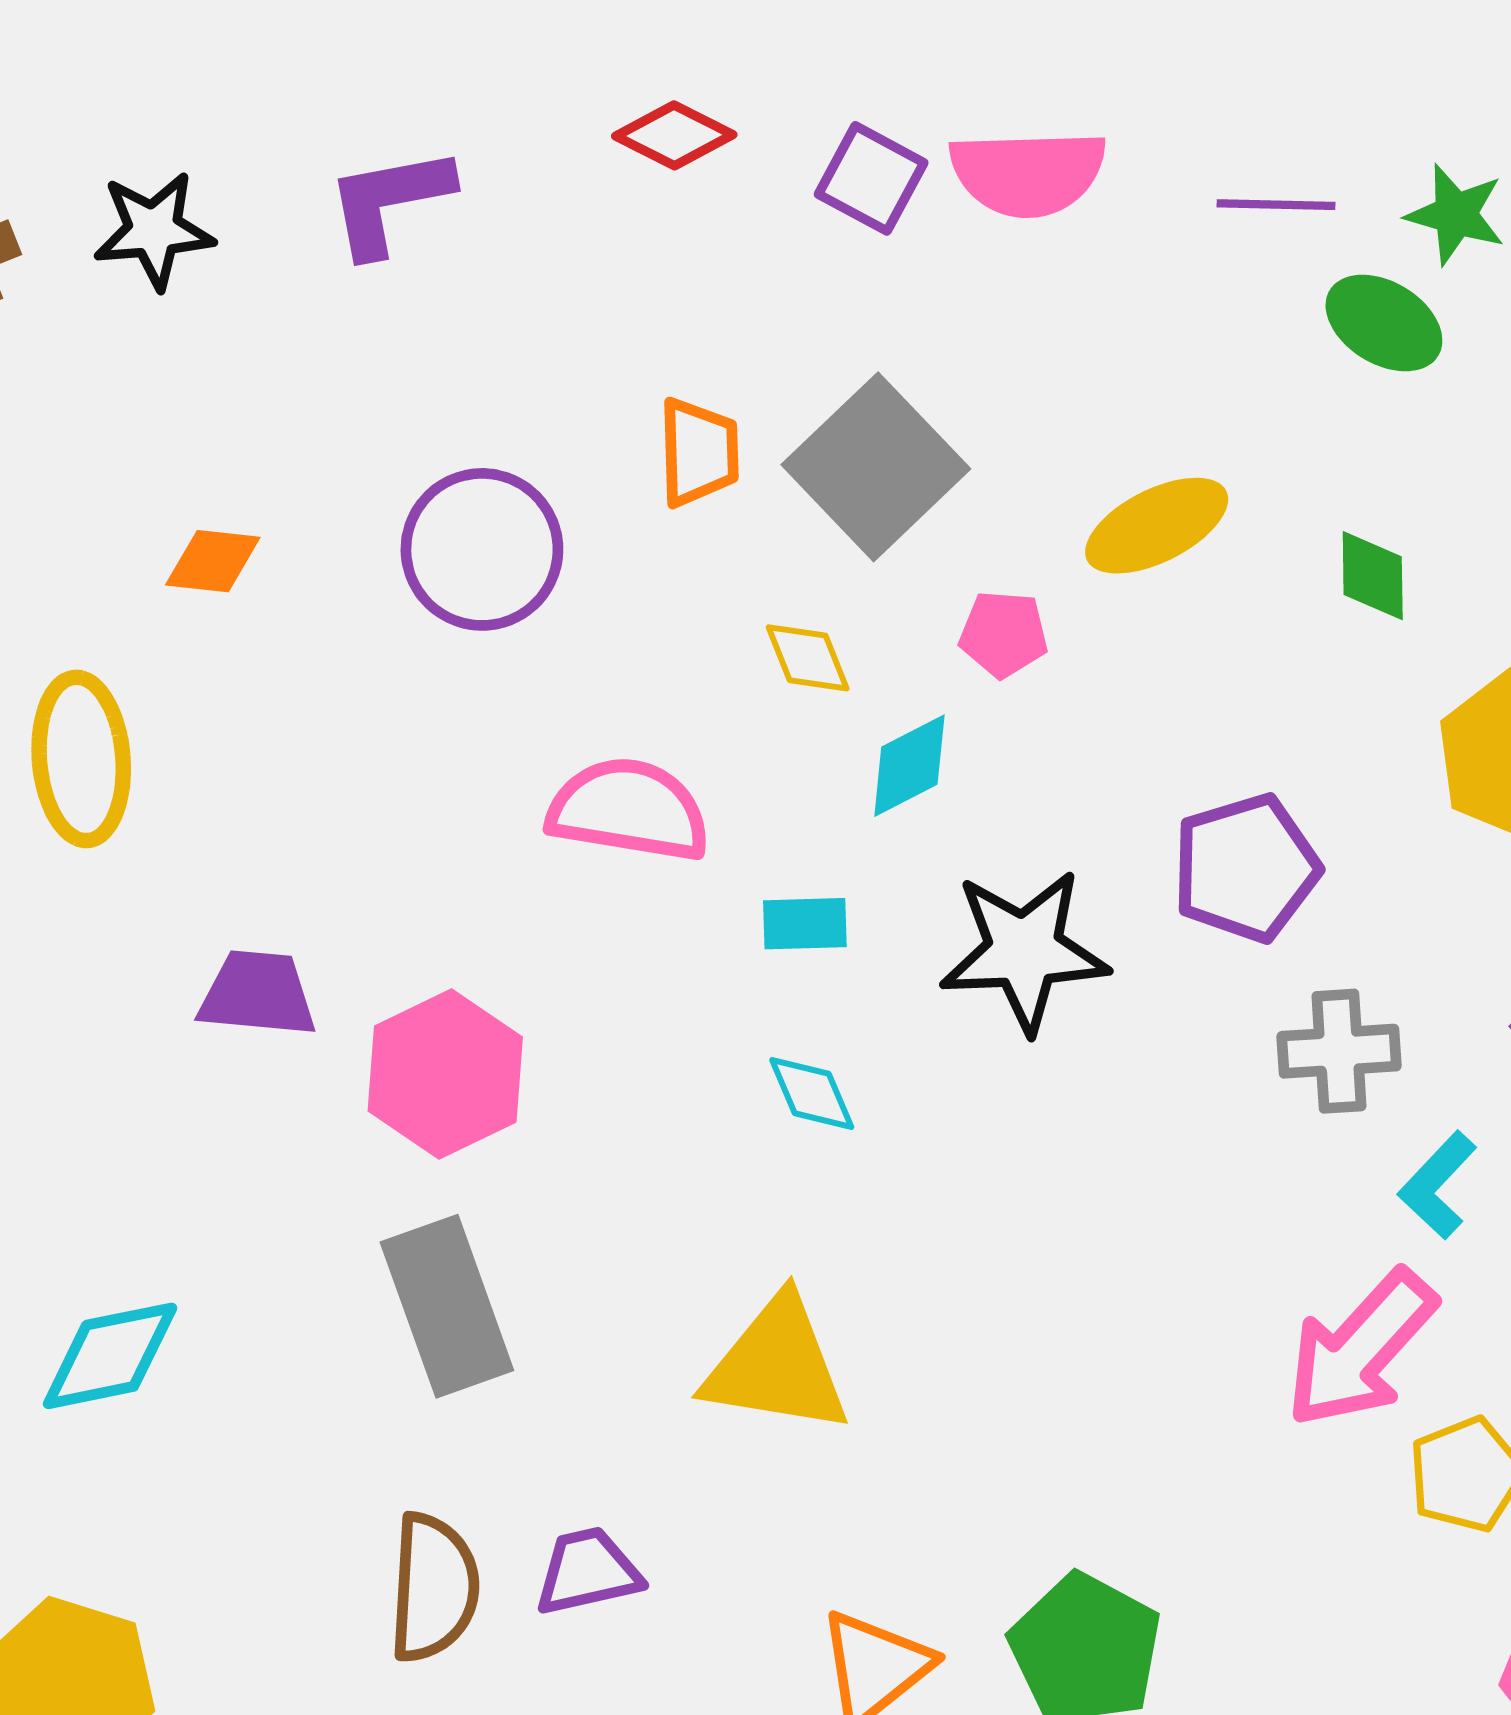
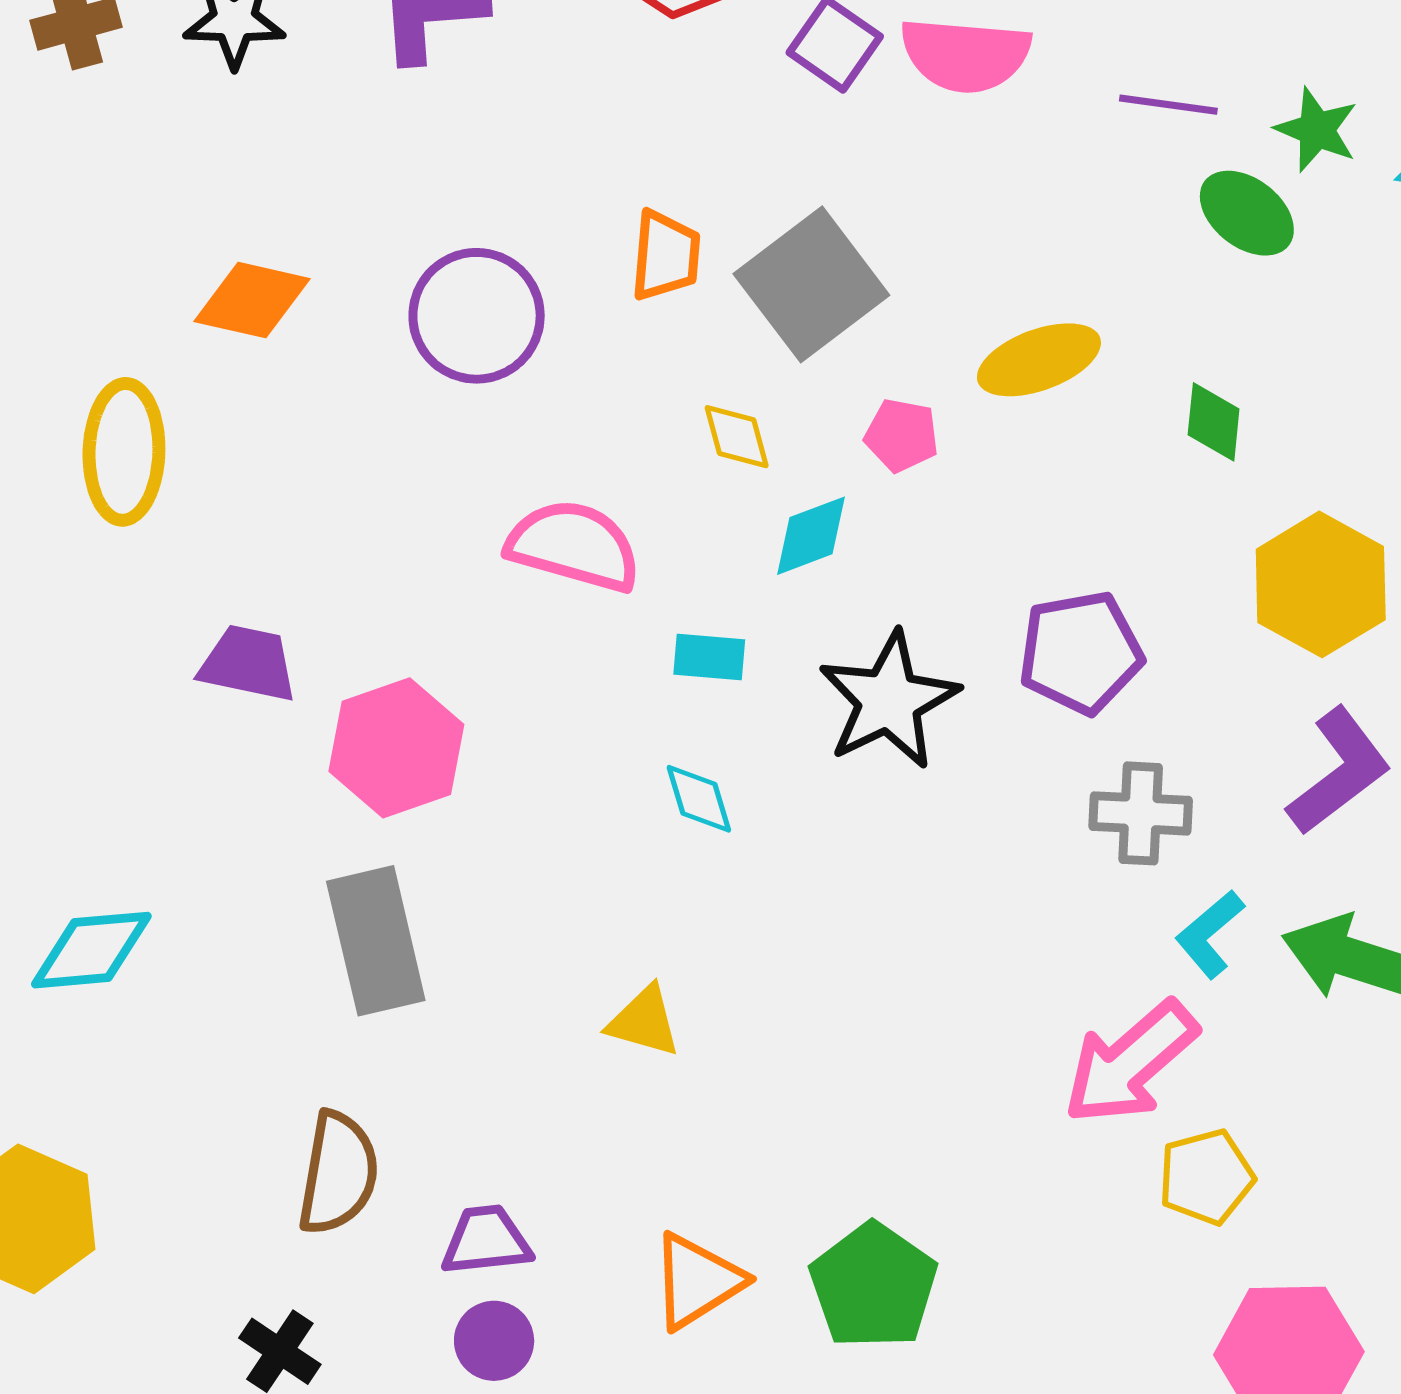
orange diamond: (213, 561) -> (252, 300), size x1.4
black star: (1024, 951) -> (889, 700), turned -30
yellow triangle: (777, 1366) -> (644, 1021), size x0.6
purple trapezoid: (588, 1571) -> (486, 1240), moved

